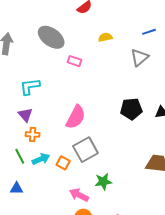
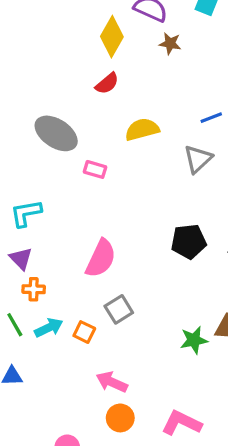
yellow semicircle: (105, 37) -> (142, 129), size x1.5
gray square: (85, 150) -> (119, 309), size x0.7
green star: (103, 182) -> (194, 340), moved

